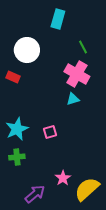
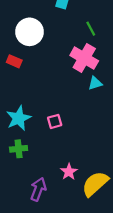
cyan triangle: (73, 99) -> (95, 83), moved
purple arrow: (35, 194) -> (38, 189), turned -30

